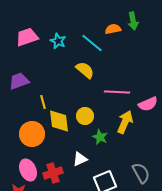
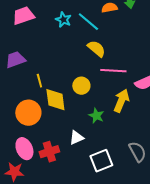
cyan star: (58, 41) -> (63, 20), moved
yellow semicircle: (85, 70) -> (96, 49), moved
yellow circle: (85, 116) -> (81, 86), moved

